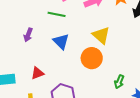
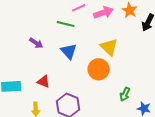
purple arrow: (28, 35) -> (36, 43), turned -80
red triangle: (37, 73) -> (44, 82), turned 40

